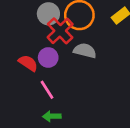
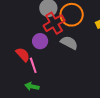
red semicircle: (28, 63) -> (23, 55), moved

